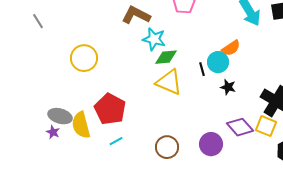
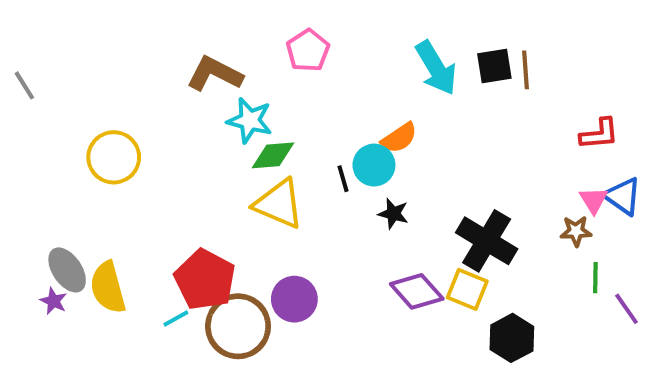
red pentagon: (110, 109) -> (205, 280), moved
gray ellipse: (60, 116) -> (67, 270), turned 40
purple circle: (211, 144) -> (294, 299), moved
brown circle: (167, 147) -> (238, 326), moved, size x1.4

